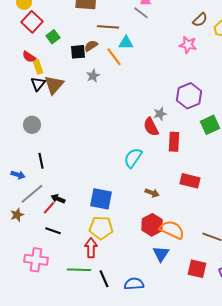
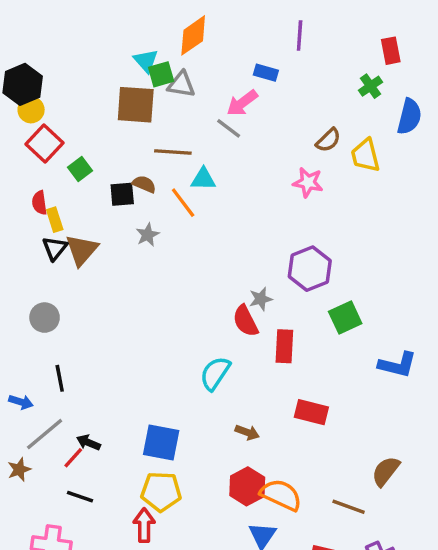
brown semicircle: (91, 46) -> (144, 184), turned 56
red semicircle: (29, 57) -> (39, 203), turned 48

